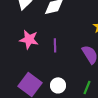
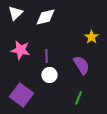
white circle: (58, 85) -> (49, 75), moved

